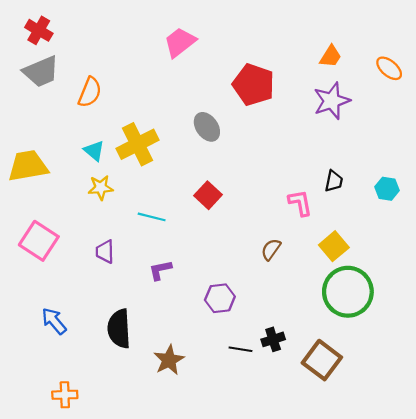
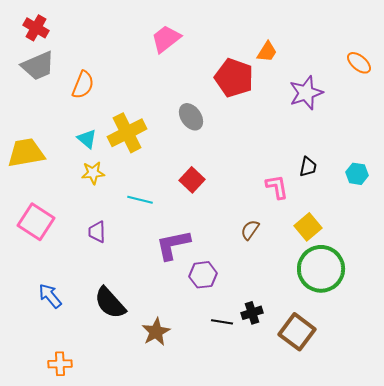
orange trapezoid: (331, 56) -> (267, 52), moved
purple L-shape: (160, 270) -> (173, 245), moved, size x1.6
black semicircle: (119, 329) -> (110, 303), turned -39

